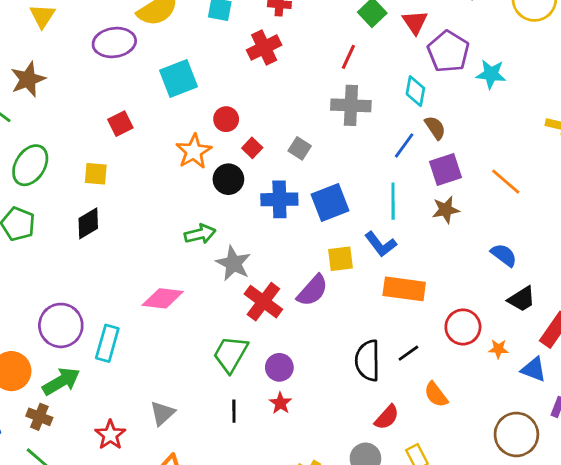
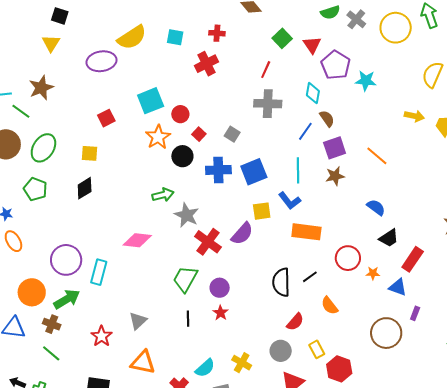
cyan square: (179, 78) -> (151, 101), moved

